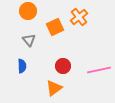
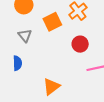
red circle: (63, 66) -> (80, 44), moved

